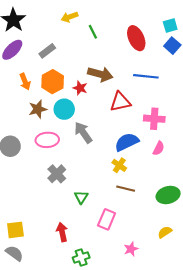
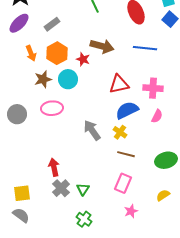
red triangle: (120, 102) -> (119, 84), moved
gray arrow: (83, 132) -> (92, 130), moved
gray cross: (57, 174) -> (61, 188), moved
green triangle: (81, 197) -> (83, 189), moved
pink rectangle: (107, 219) -> (123, 183), moved
red arrow: (62, 232) -> (54, 167), moved
green cross: (81, 258) -> (84, 219), turned -35

